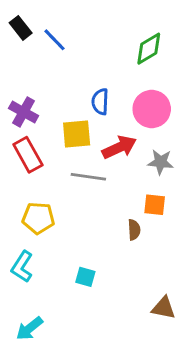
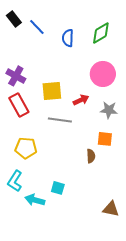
blue semicircle: (100, 102) -> (68, 38), moved
red arrow: (119, 147) -> (81, 100), size x0.7
cyan arrow: (29, 328) -> (35, 200), moved, turned 54

